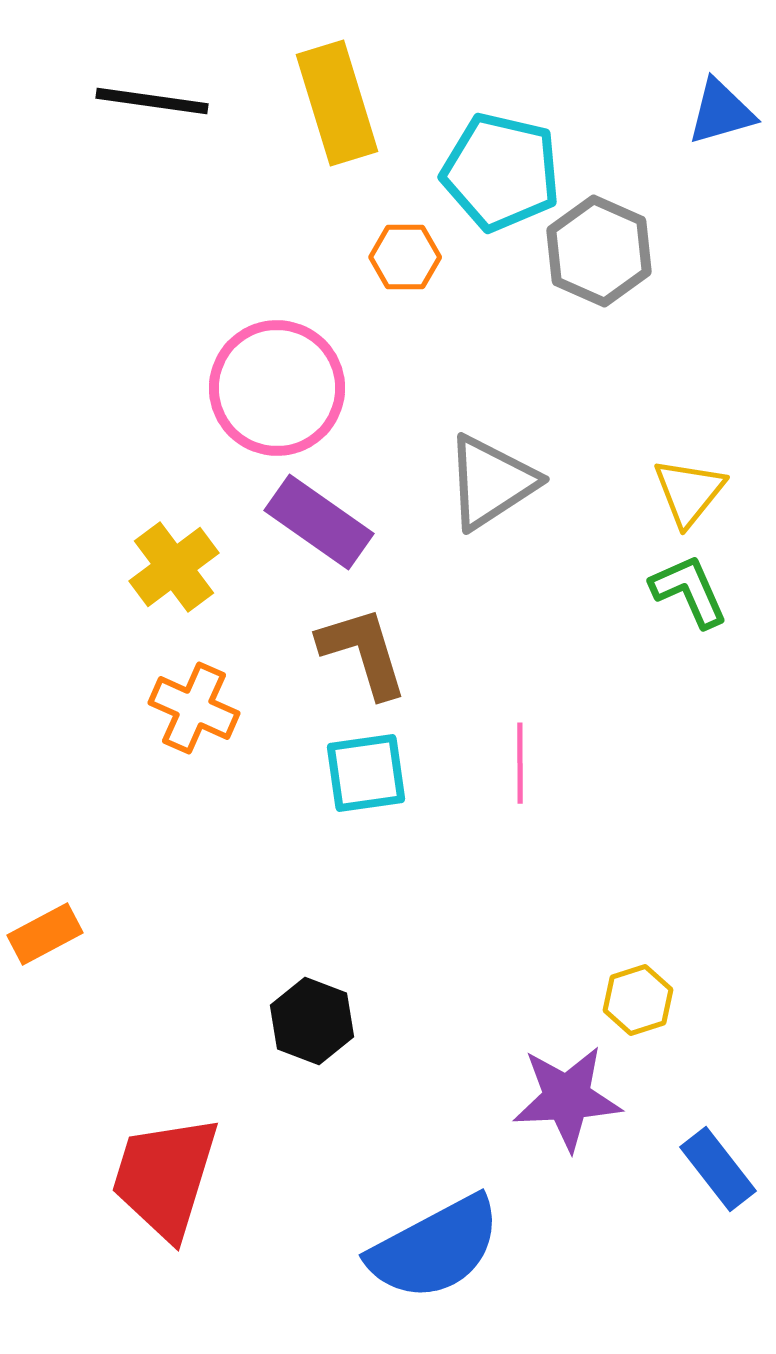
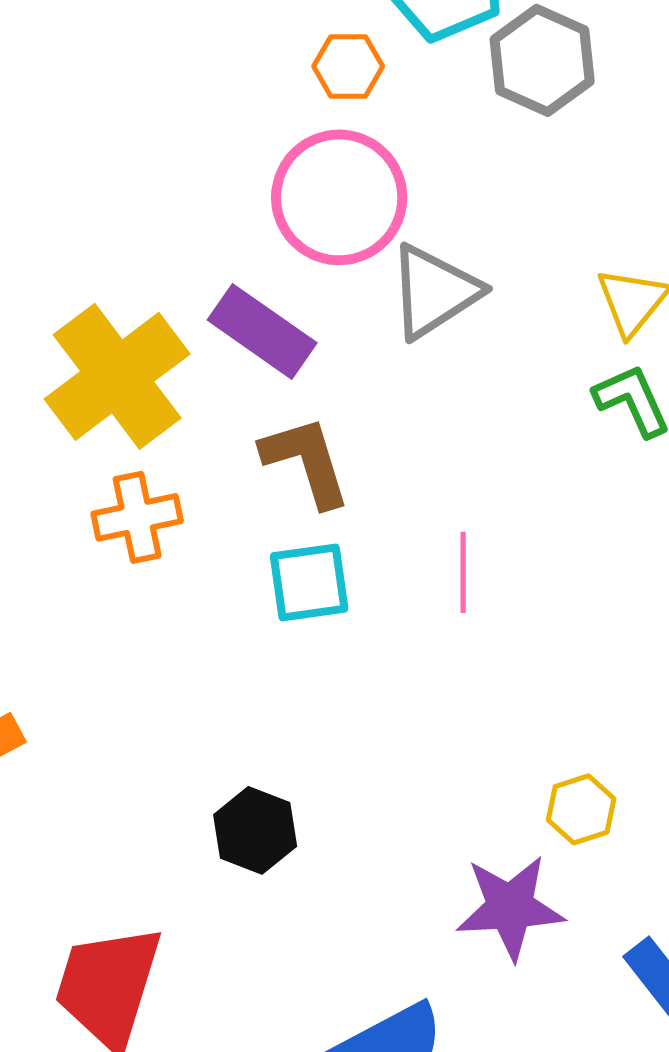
pink circle: (277, 388) -> (339, 197), moved
yellow cross: (174, 567) -> (117, 376), size x1.6
orange cross: (194, 708) -> (137, 517), turned -36

